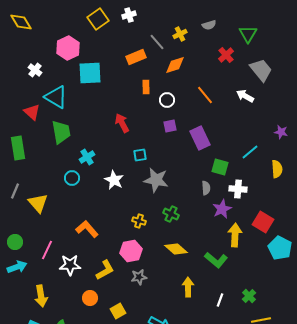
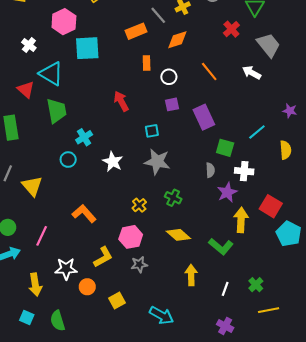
cyan square: (140, 155) -> (152, 131), moved
yellow cross: (139, 221) -> (139, 205), turned 32
white star: (70, 265) -> (66, 269), moved

